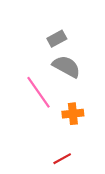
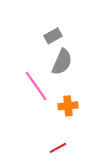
gray semicircle: (66, 66) -> (62, 62), turned 84

